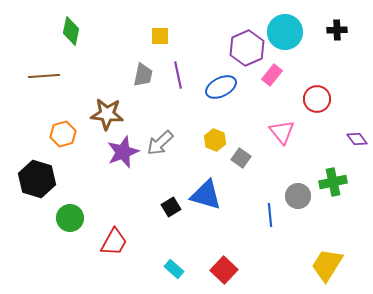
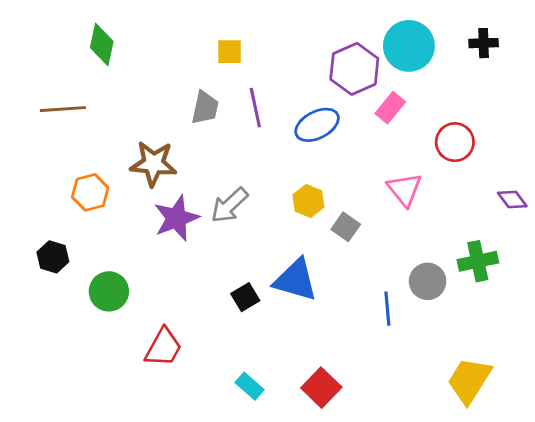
black hexagon: (37, 179) -> (53, 257), size x0.6
green circle: (70, 218) -> (109, 291), moved

